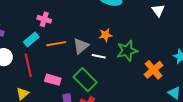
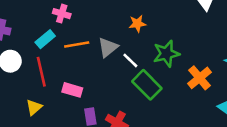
orange star: (105, 35) -> (137, 24), moved
white line: (99, 56) -> (130, 60), turned 32
green rectangle: (85, 80) -> (147, 85), moved

